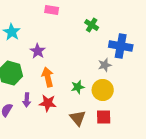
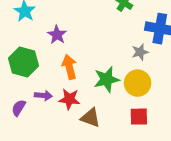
green star: (78, 87) -> (107, 79), size x1.5
purple arrow: (27, 100) -> (43, 95), turned -88
brown triangle: (78, 118) -> (90, 118), moved, turned -30

